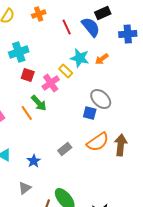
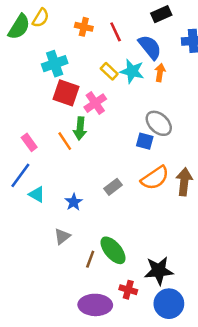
orange cross: (39, 14) -> (84, 27), moved, turned 32
blue semicircle: (91, 27) -> (150, 47), moved
orange arrow: (102, 59) -> (160, 73), turned 136
yellow rectangle: (66, 71) -> (109, 71), moved
red square: (28, 75) -> (66, 93), size x1.5
green arrow: (39, 103) -> (80, 128), turned 48

